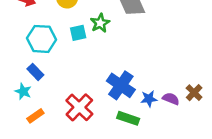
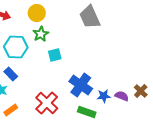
green star: (100, 23) -> (41, 34), moved
cyan square: (78, 33) -> (55, 55), moved

